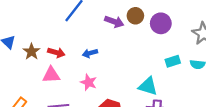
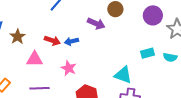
purple arrow: (114, 22) -> (96, 24), moved
purple circle: (161, 23) -> (153, 15), moved
red arrow: (56, 53) -> (52, 41), moved

